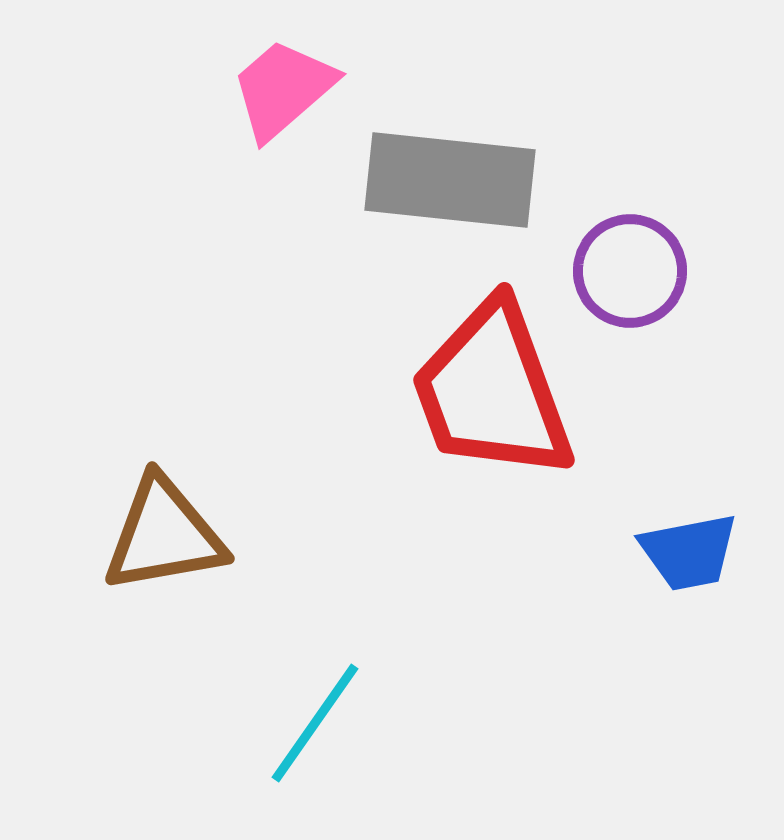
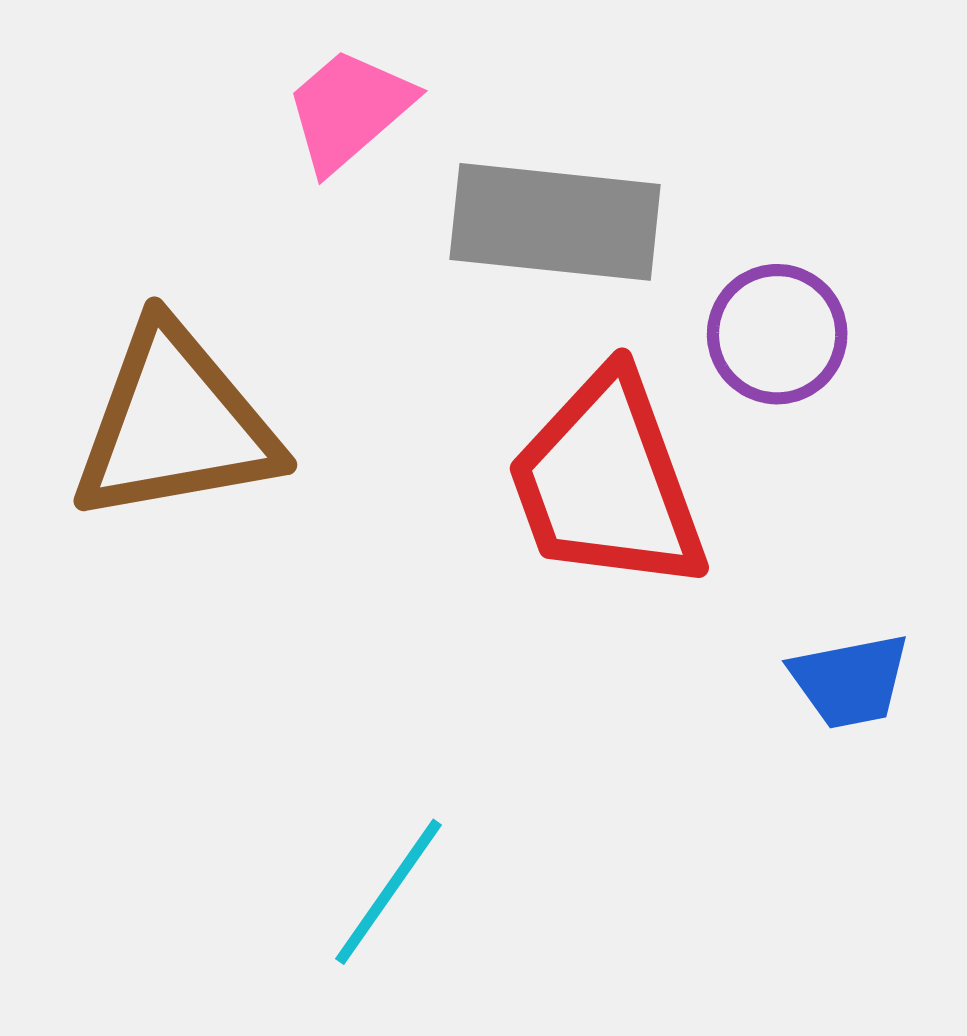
brown triangle: (164, 535) -> (175, 424), moved, size x1.4

